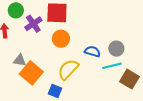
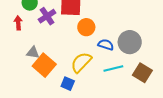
orange circle: (61, 39) -> (86, 27), moved
gray circle: (116, 49) -> (130, 42), size x1.5
cyan line: (112, 66) -> (113, 69), moved

